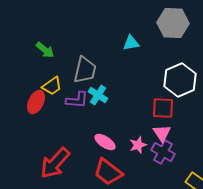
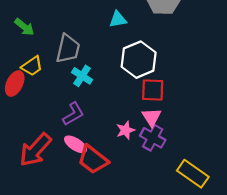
white hexagon: (180, 80) -> (139, 60), moved
purple L-shape: (77, 100) -> (73, 114), moved, turned -35
pink ellipse: (105, 142) -> (76, 144), moved

